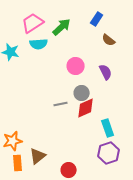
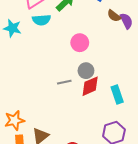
purple semicircle: (106, 72) -> (126, 21), moved
cyan rectangle: (108, 128) -> (117, 94), moved

